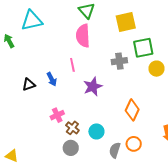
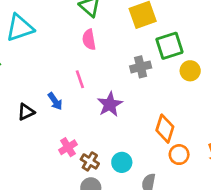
pink semicircle: (83, 36) -> (89, 40), size x0.7
orange circle: (134, 144) -> (179, 155), moved

